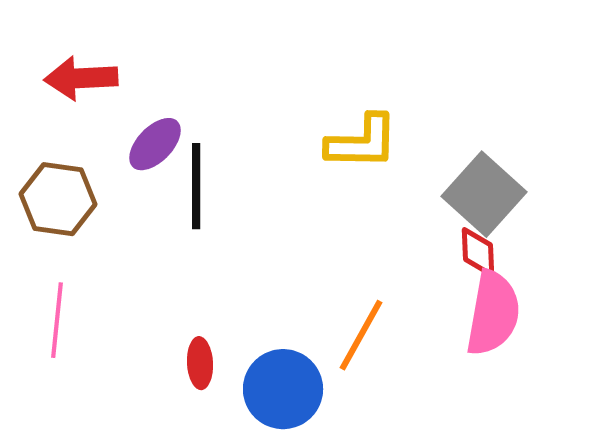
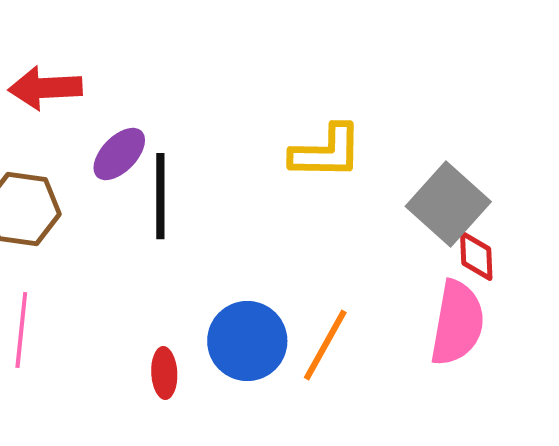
red diamond: (478, 252) -> (476, 256), moved
blue circle: (283, 389) -> (247, 341), moved

